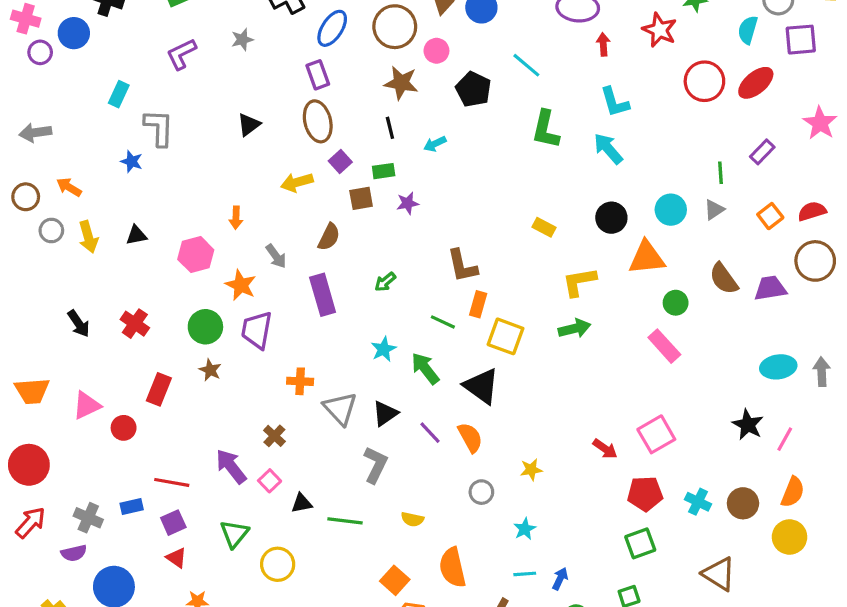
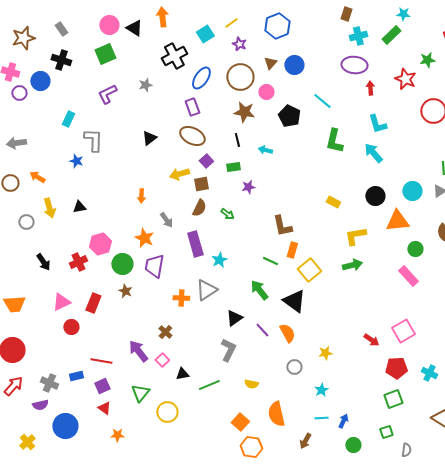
brown ellipse: (318, 121) -> (192, 136), turned -50
cyan arrow: (435, 144) -> (265, 150), turned 40
brown square: (361, 198) -> (201, 184), moved
gray circle: (51, 230) -> (26, 222), moved
pink hexagon: (196, 255) -> (100, 244), moved
green arrow: (385, 282) -> (227, 214), moved, turned -104
red cross: (135, 324) -> (78, 262), turned 30
yellow square: (505, 336) -> (309, 270), turned 30
cyan star: (384, 349) -> (219, 260), moved
pink triangle: (87, 405) -> (61, 302), moved
gray triangle: (340, 409) -> (206, 290), moved, turned 40
green line: (345, 521) -> (209, 385), turned -30

